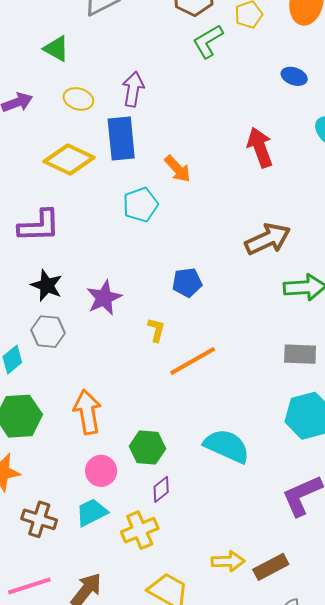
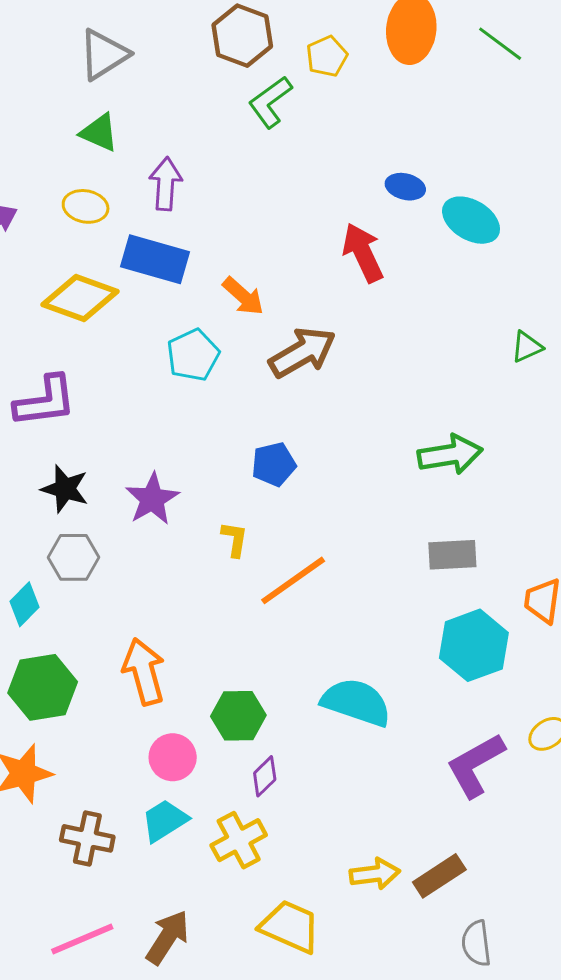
green triangle: (56, 49) -> (99, 132), moved
blue ellipse: (294, 76) -> (405, 187), moved
blue rectangle: (121, 138) -> (155, 259), turned -63
brown arrow: (268, 239) -> (302, 352), moved

